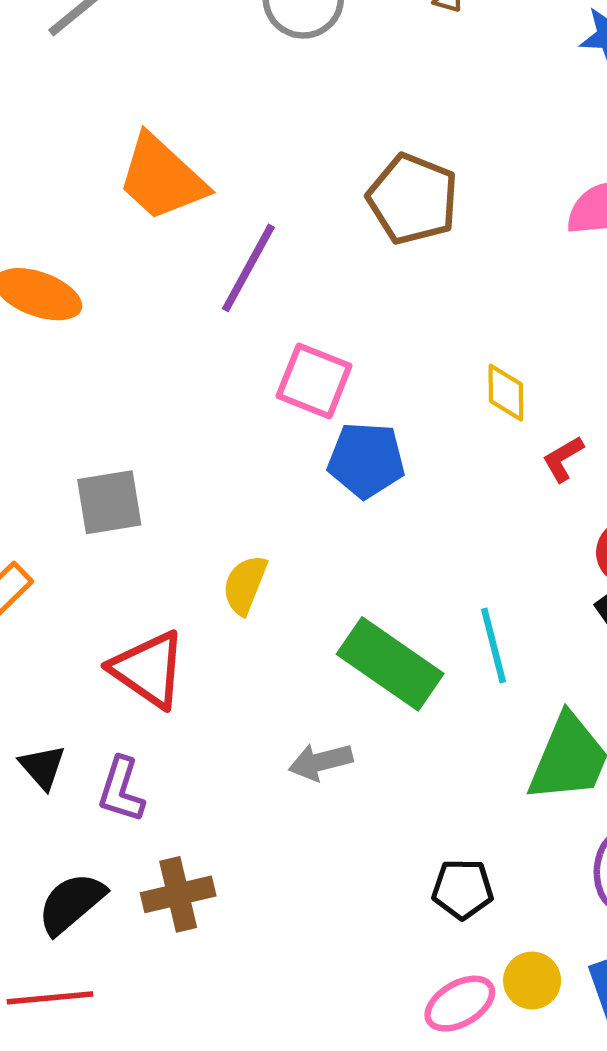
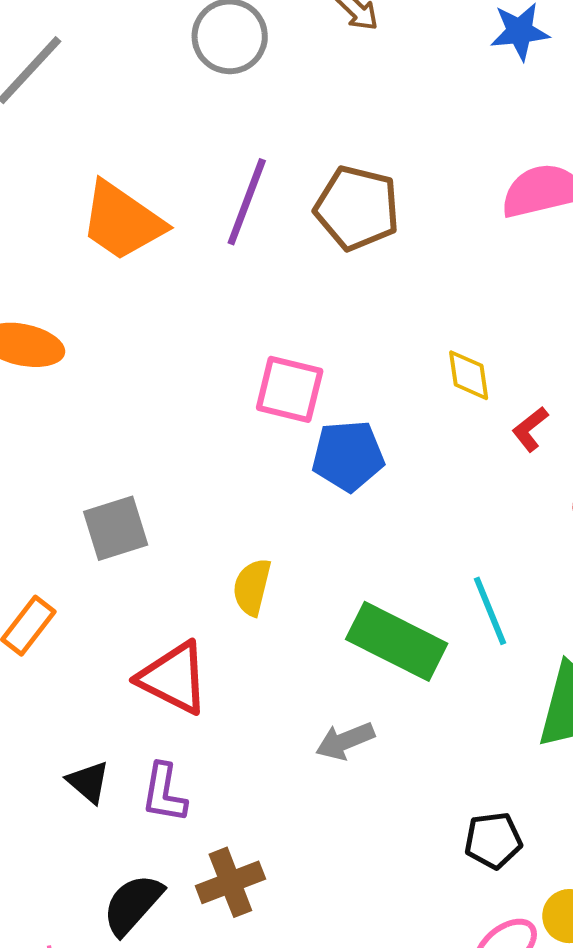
purple line: (248, 268) -> (247, 202), moved

